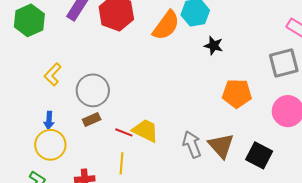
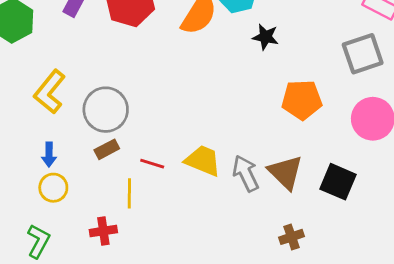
yellow L-shape: (53, 74) -> (50, 92), size x1.4
yellow trapezoid: (145, 131) -> (203, 161), moved
yellow circle: (50, 145) -> (53, 188), size x0.7
yellow line: (121, 163) -> (129, 193), moved

